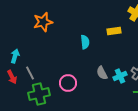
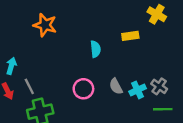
orange star: (43, 22) -> (45, 25), turned 30
pink circle: (68, 83) -> (83, 89), moved

